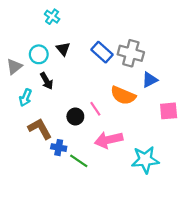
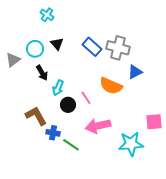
cyan arrow: (25, 98) -> (58, 88), moved
pink square: (169, 111) -> (154, 122), moved

